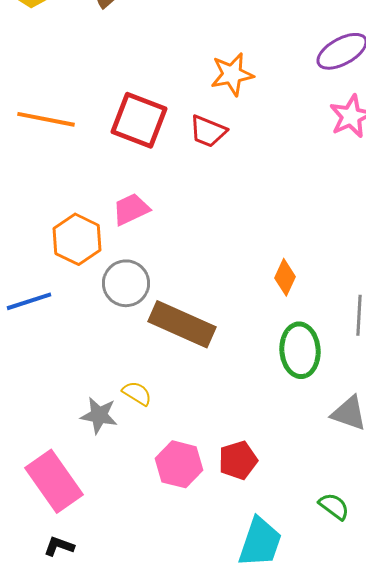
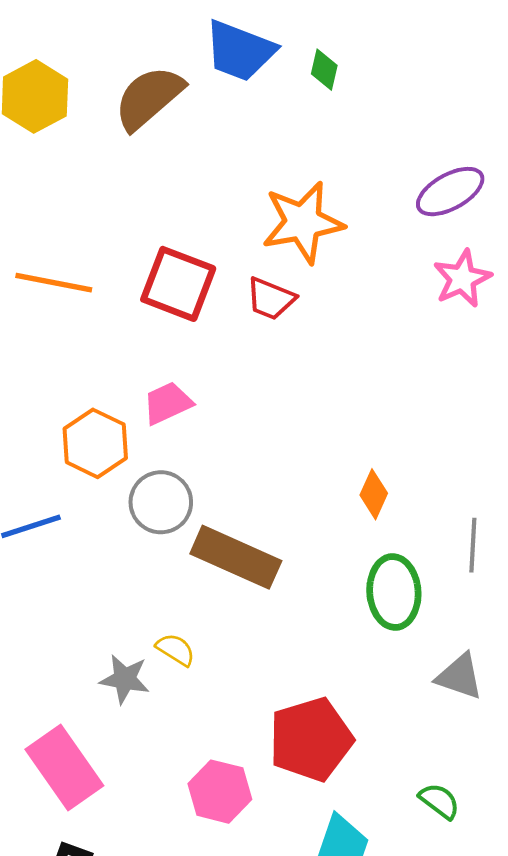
orange star: (232, 74) -> (303, 222), size x1.4
red pentagon: (238, 460) -> (311, 739), size x1.6
pink hexagon: (179, 464) -> (220, 792), moved

